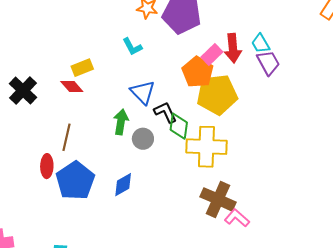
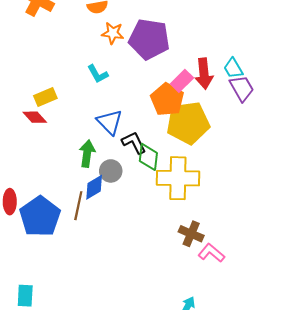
brown line: (67, 137) -> (78, 206), moved
blue diamond: (123, 185) -> (94, 187), moved
brown cross: (218, 199) -> (191, 234), size x0.7

